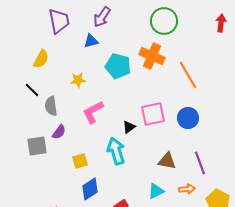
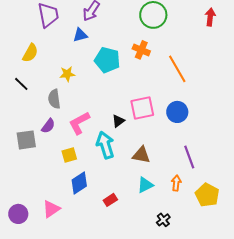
orange cross: (152, 56) -> (141, 50), size x0.7
gray semicircle: (51, 106) -> (54, 99), moved
pink L-shape: (93, 112) -> (79, 123), moved
brown triangle: (167, 161) -> (141, 155), moved
orange arrow: (187, 189) -> (176, 183), turned -77

